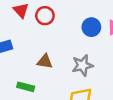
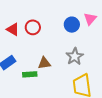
green rectangle: (26, 87) -> (30, 74), moved

